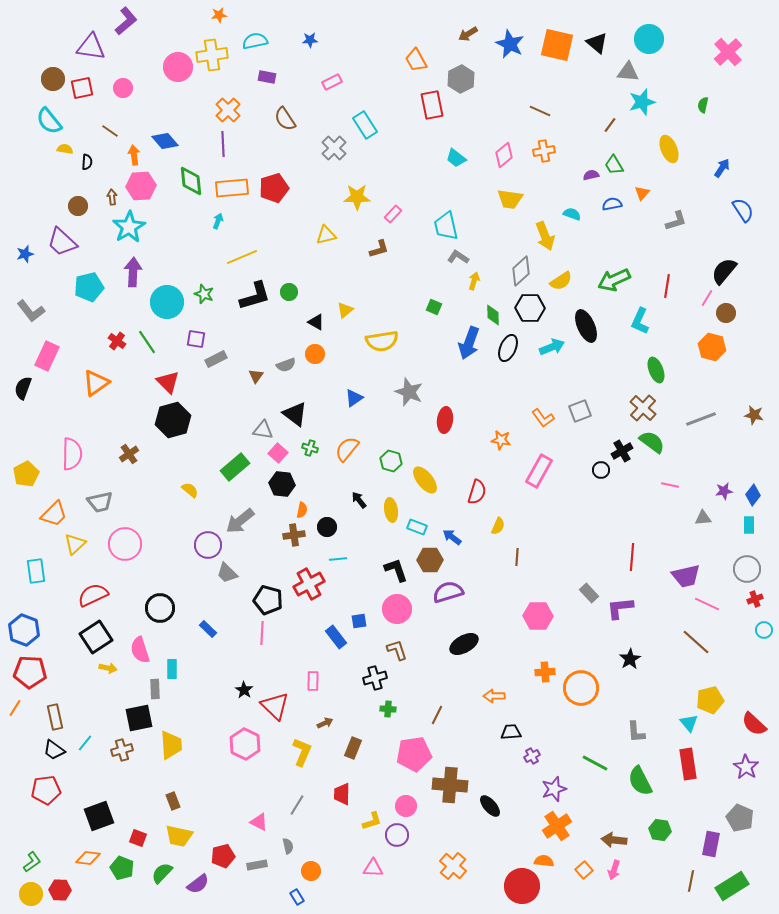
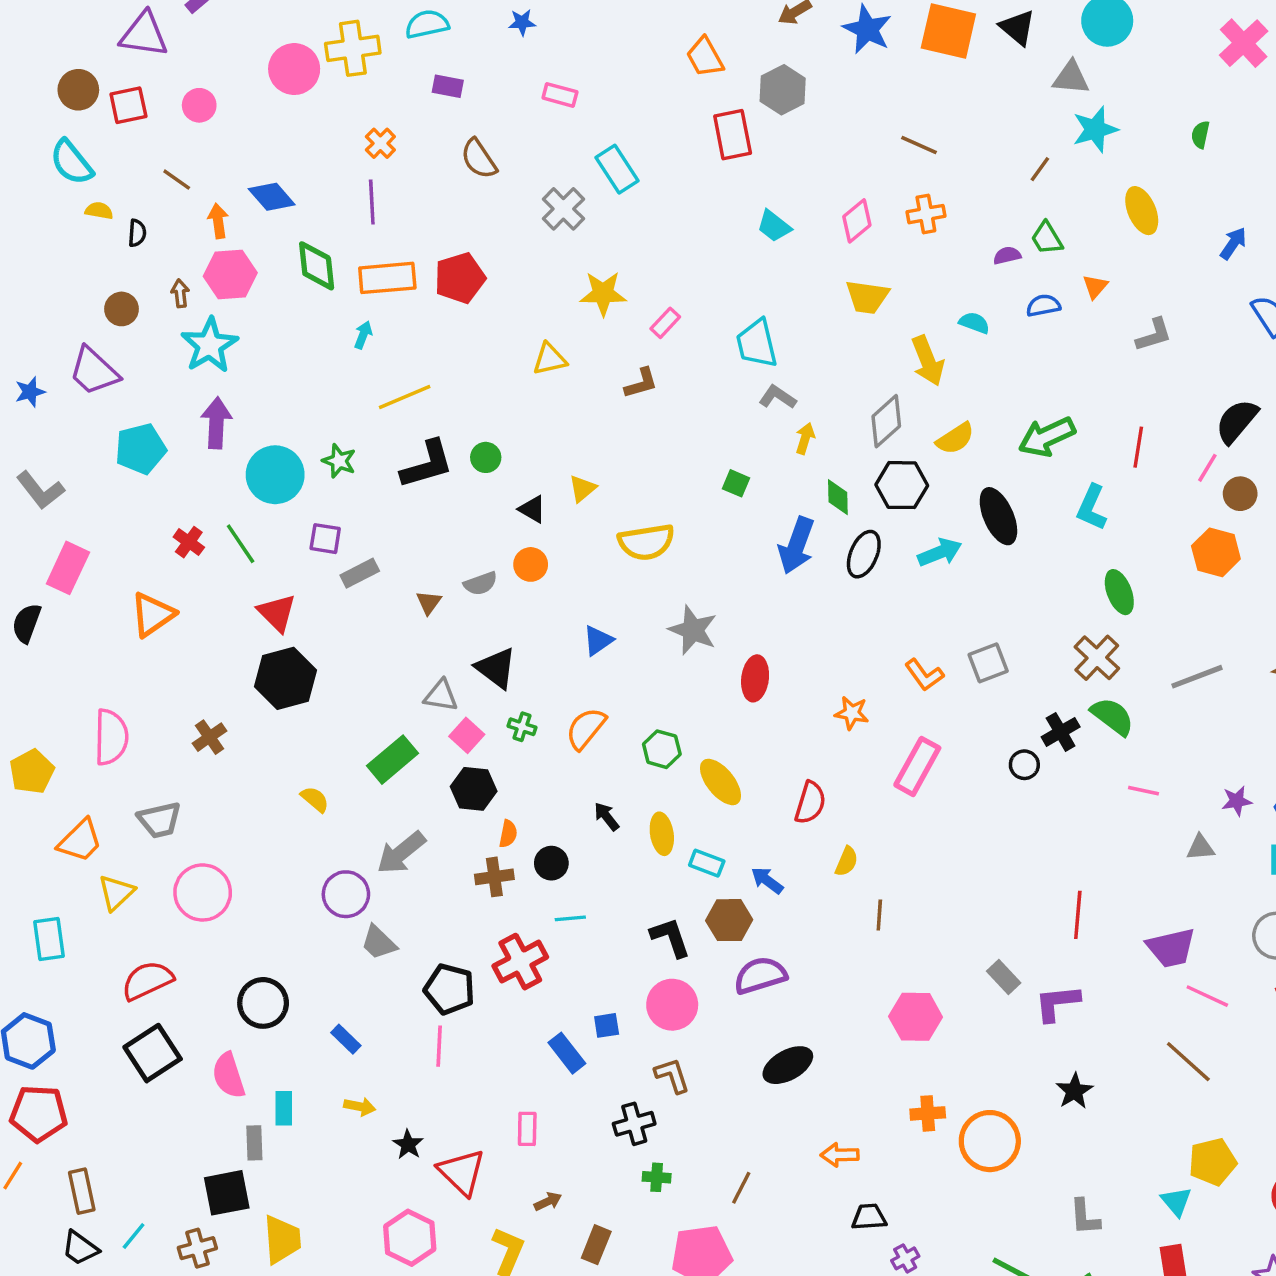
pink rectangle: (332, 82) -> (560, 95), turned 42
orange cross: (228, 110) -> (380, 143), size x0.7
yellow arrow: (108, 668) -> (360, 1107), moved

